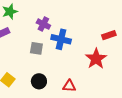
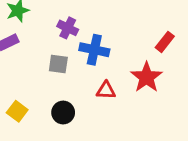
red rectangle: (109, 35) -> (165, 42), turned -32
red triangle: (69, 86) -> (106, 90), moved

